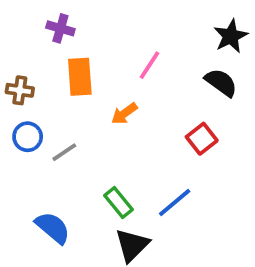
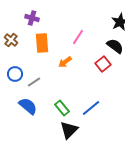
brown cross: (20, 90) -> (11, 40), moved, turned 32
red square: (202, 139) -> (103, 64), moved
blue semicircle: (53, 228) -> (28, 106), moved

